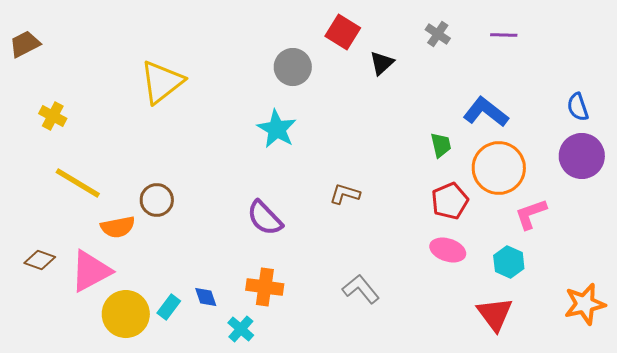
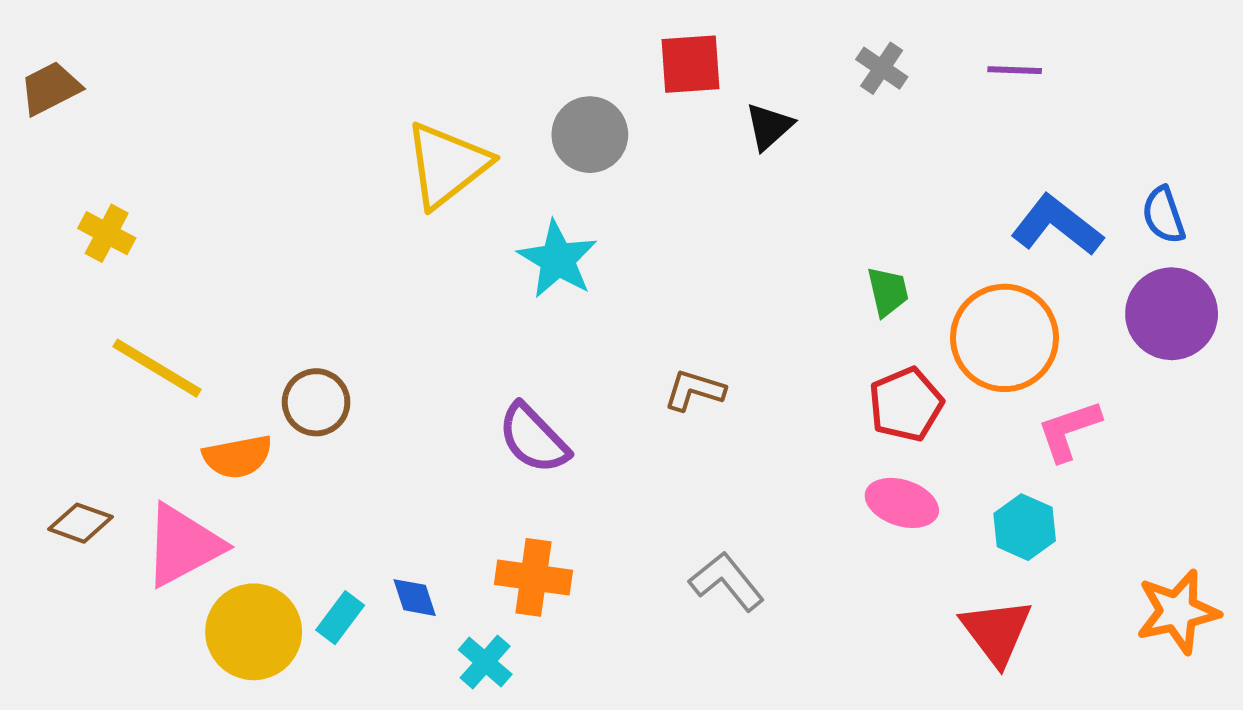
red square: (343, 32) -> (690, 64), turned -36
yellow triangle: (162, 82) -> (447, 165), moved
blue L-shape: (486, 112) -> (1057, 225), moved

